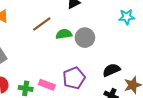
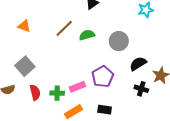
gray circle: (85, 38) -> (119, 41), moved
pink rectangle: (47, 85) -> (77, 87), turned -35

